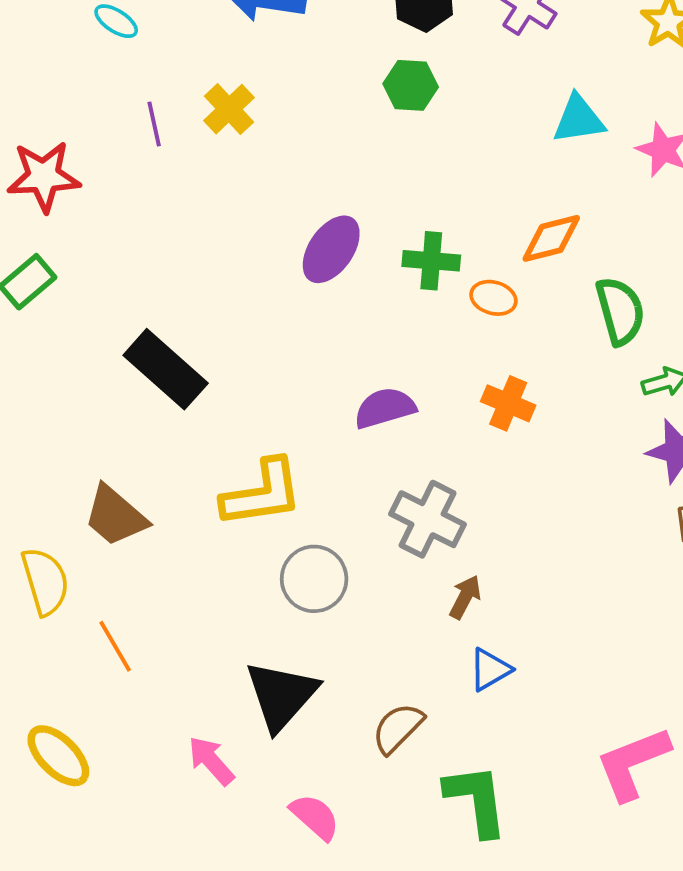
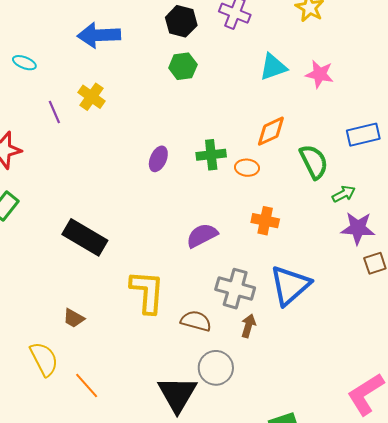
purple ellipse: (331, 249) -> (158, 159), size x0.7
yellow L-shape: (262, 493) -> (147, 292), turned -66
brown trapezoid: (115, 516) -> (74, 318), size x0.6
gray circle: (314, 579) -> (216, 368), moved
brown arrow: (465, 597) -> (248, 326), moved
blue triangle: (490, 669) -> (290, 285), moved, size x1.8
brown semicircle: (398, 728) -> (196, 321), moved, turned 72

